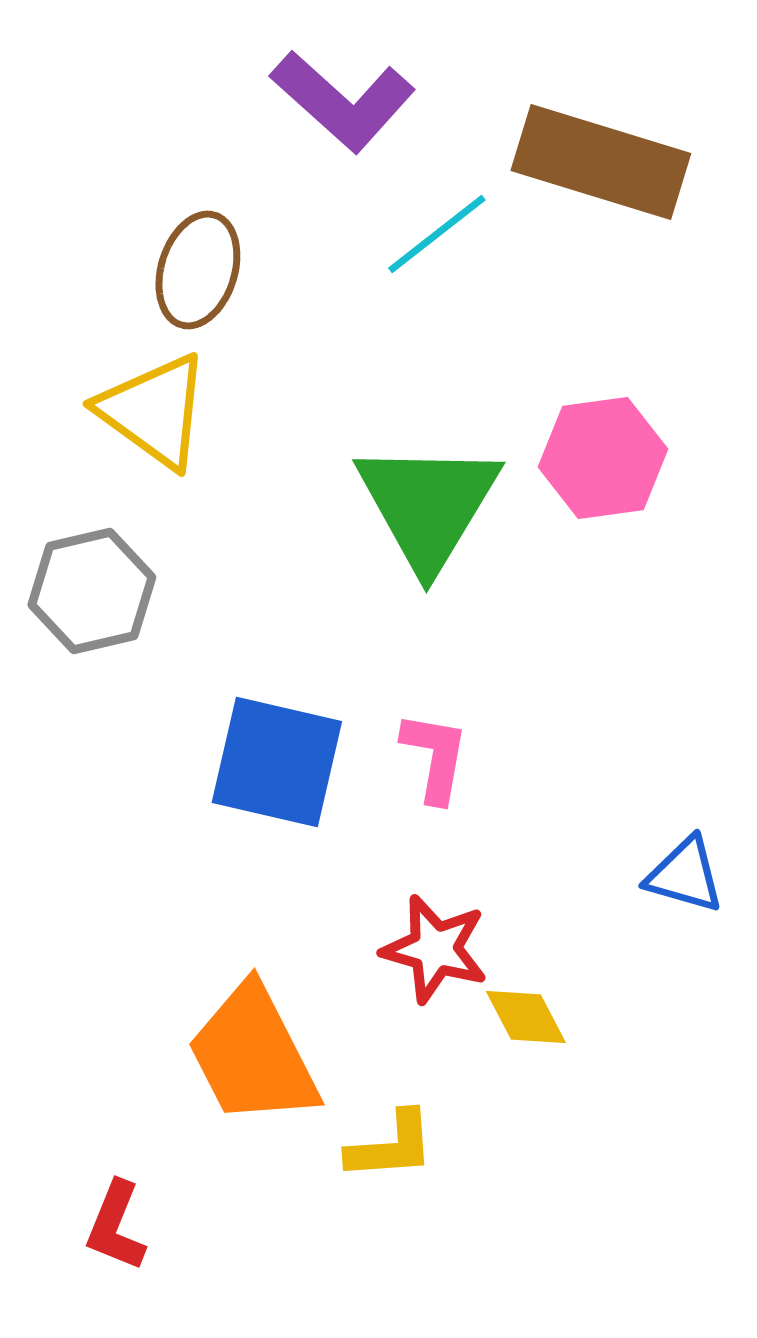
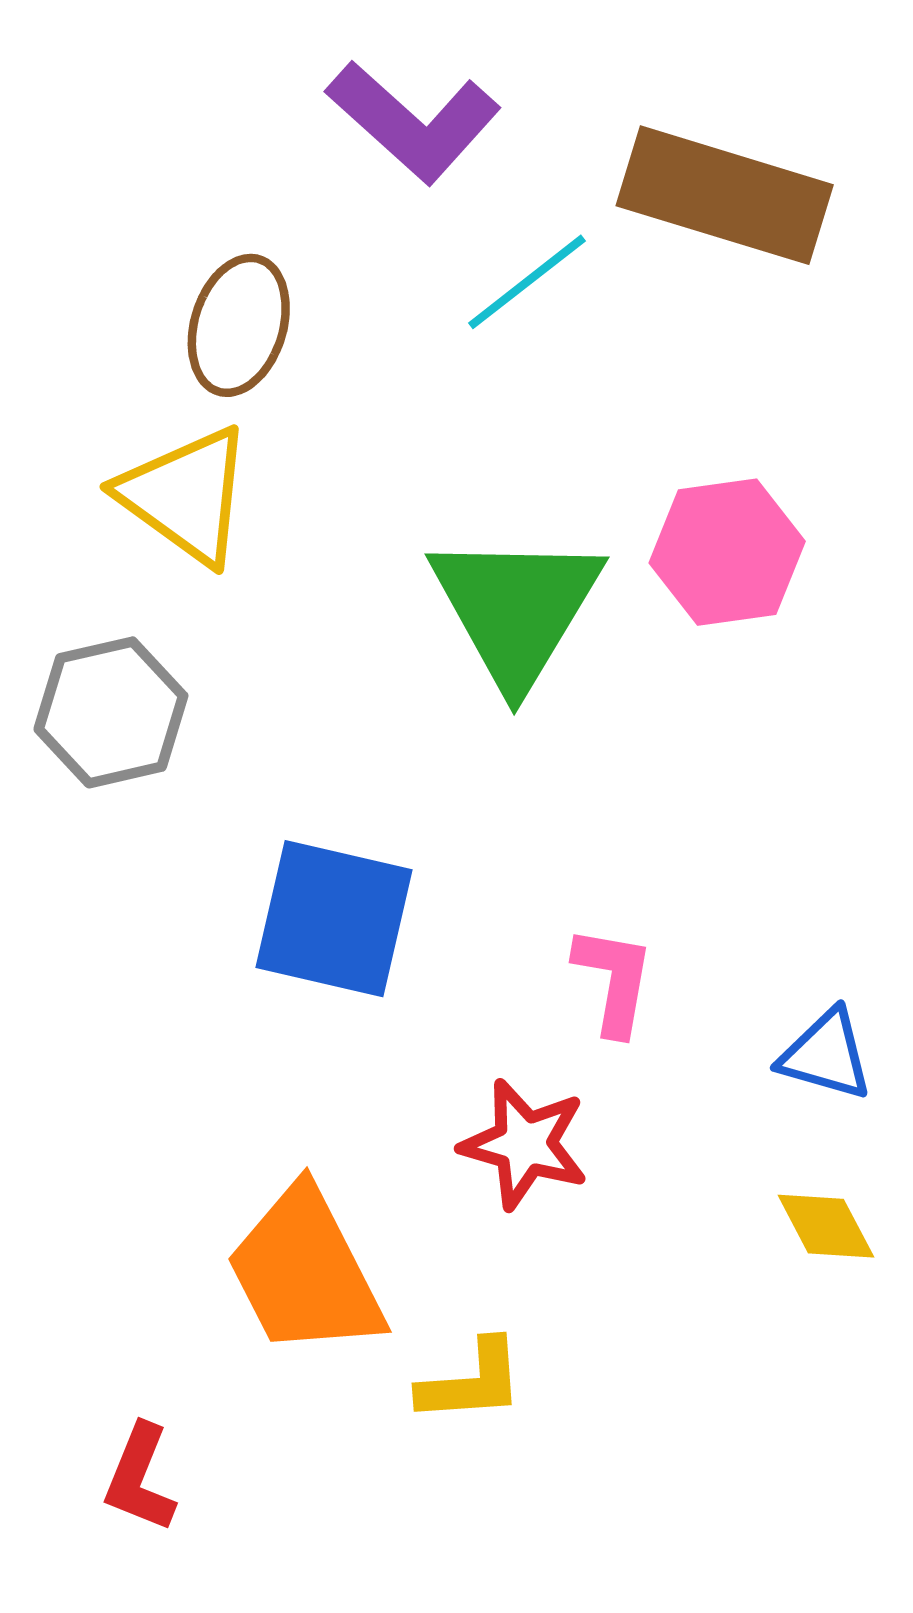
pink L-shape: (435, 757) -> (614, 980), moved
yellow diamond: (526, 1017) -> (826, 1226), moved

